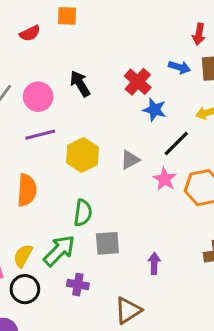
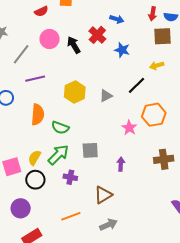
blue arrow: (179, 67) -> (117, 19), moved
red cross: (138, 82) -> (97, 35), moved
pink circle: (38, 97) -> (49, 39), moved
blue star: (155, 110) -> (122, 50), moved
purple line: (40, 135) -> (35, 79), moved
pink star: (165, 179) -> (129, 128), moved
green semicircle: (83, 213) -> (60, 128), moved, turned 102

